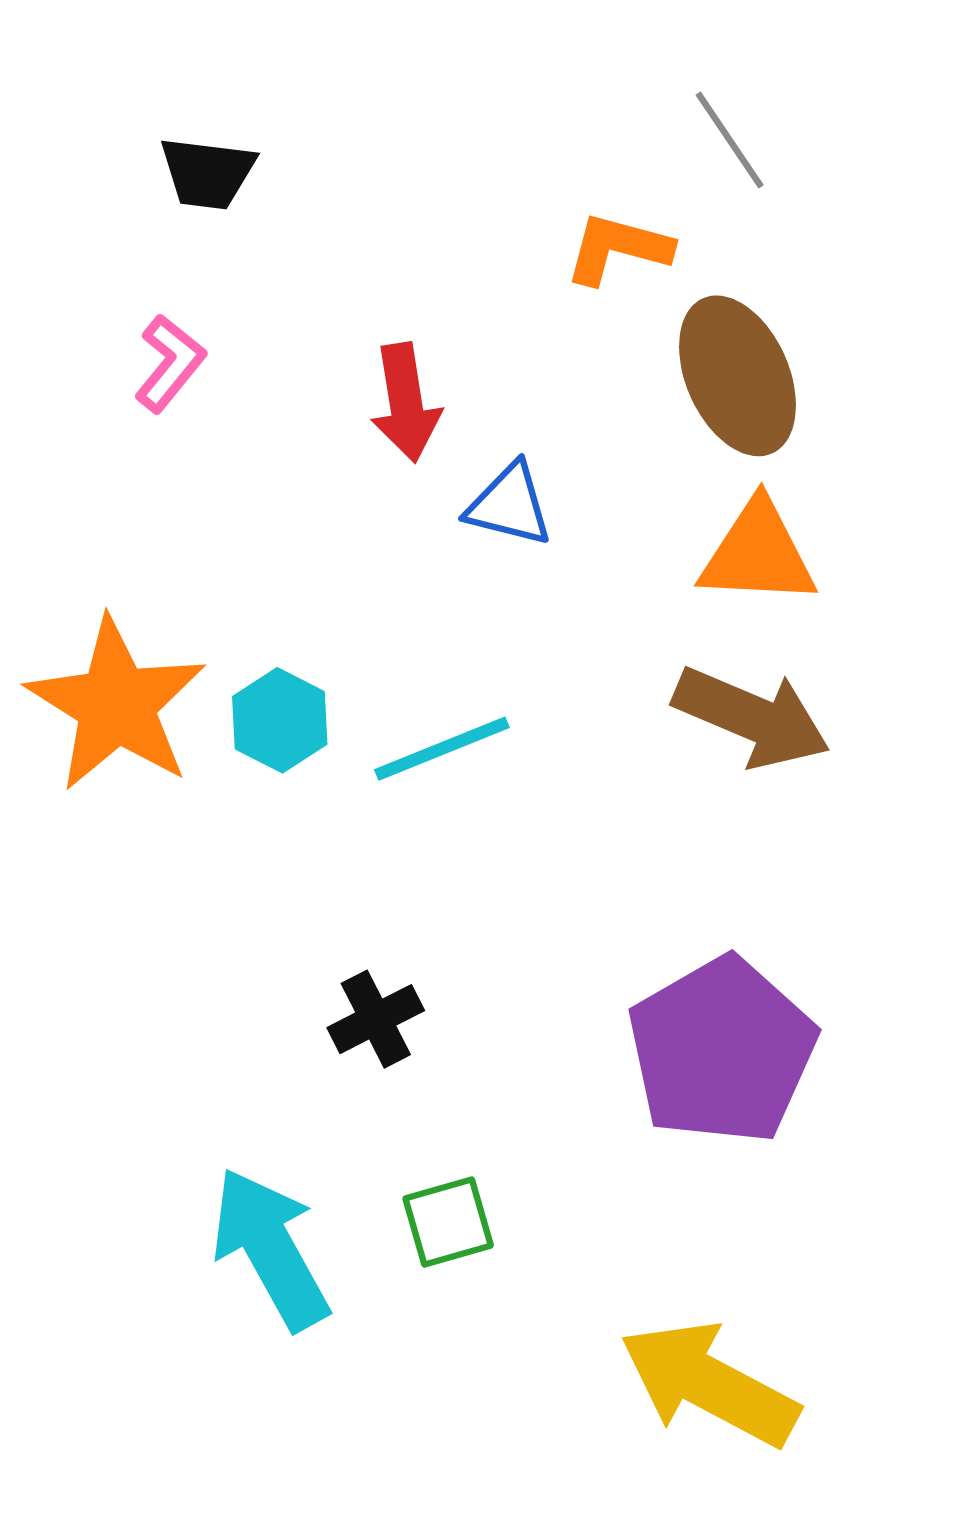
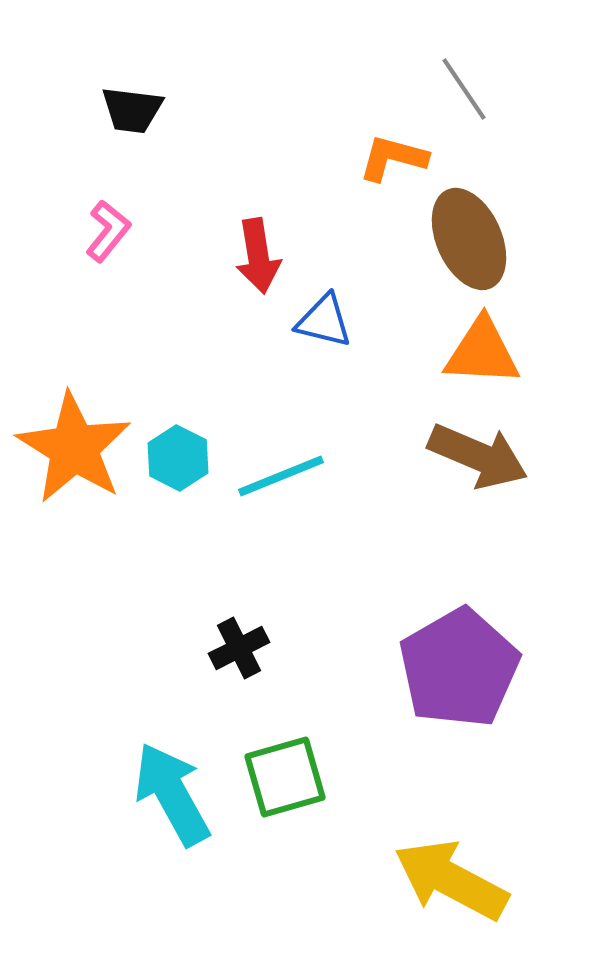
green square: (448, 1222) -> (285, 777), size x1.4

